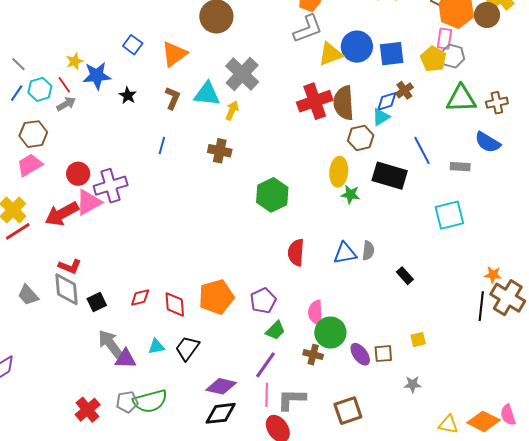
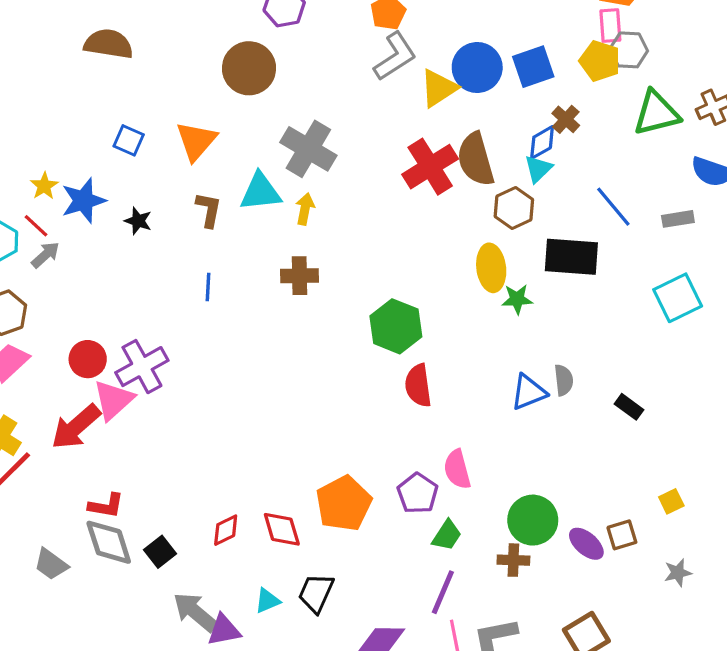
red semicircle: (296, 252) -> (418, 385), moved
pink semicircle: (316, 313) -> (457, 469), moved

